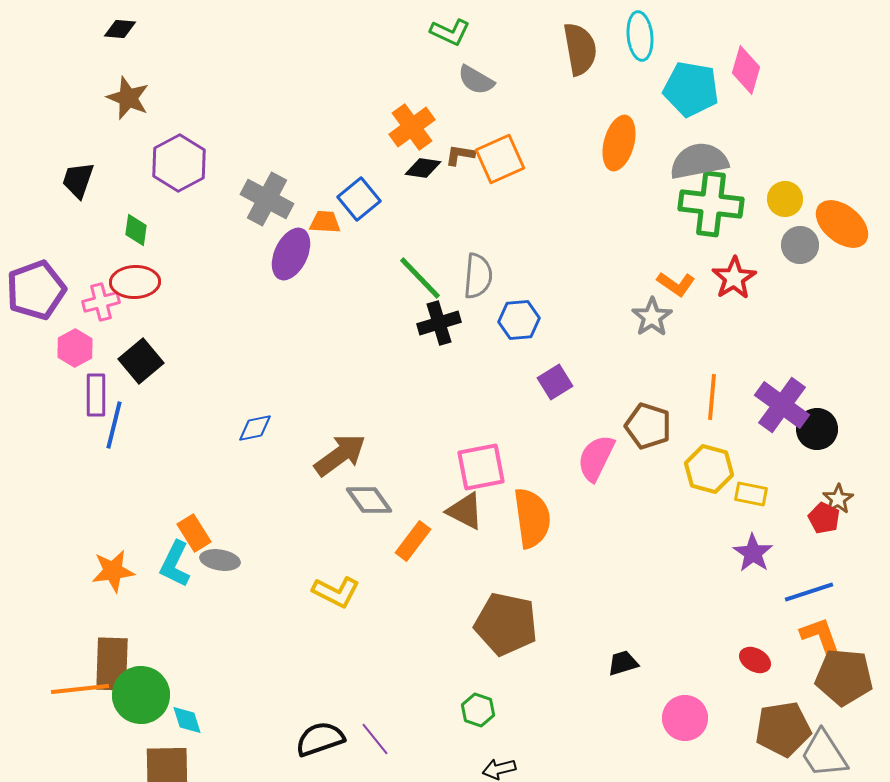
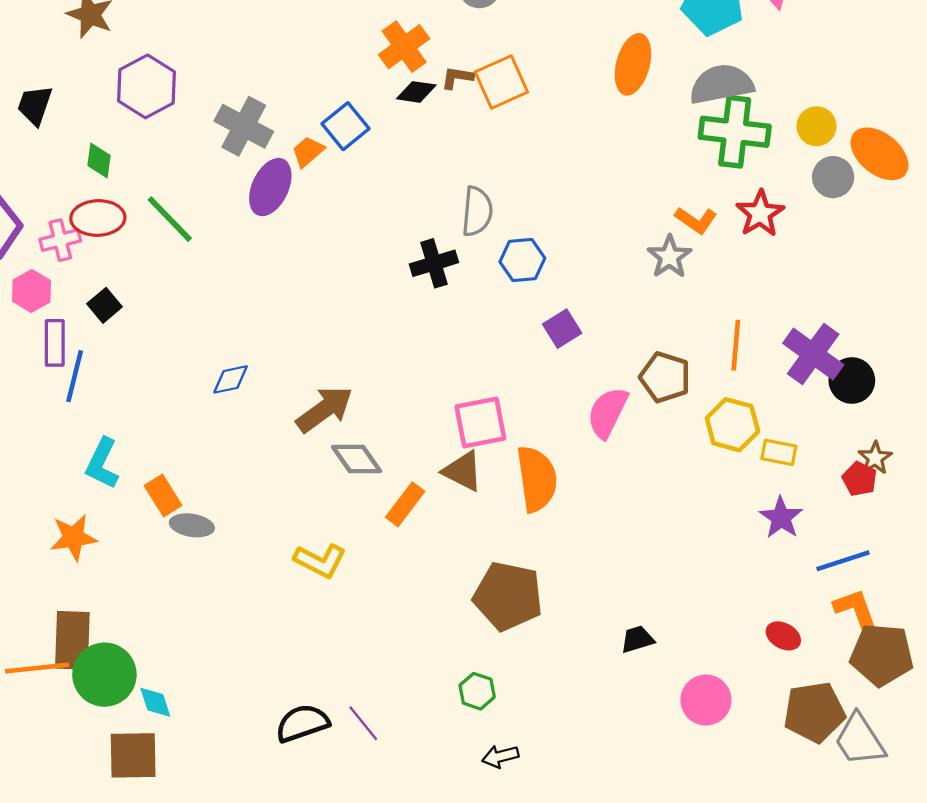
orange trapezoid: (325, 222) -> (308, 152), turned -44
green line: (420, 278) -> (170, 219), moved
black square: (141, 361) -> (104, 305), size x0.7
cyan L-shape: (175, 564) -> (102, 463), moved

